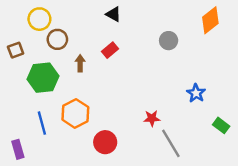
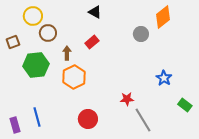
orange diamond: (210, 20) -> (163, 17), moved
orange hexagon: (75, 113) -> (74, 77), moved
blue line: (42, 123) -> (37, 117), moved

